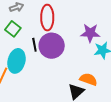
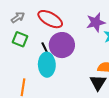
red ellipse: (47, 18) -> (50, 19), turned -45
cyan ellipse: (16, 61) -> (47, 65), moved

